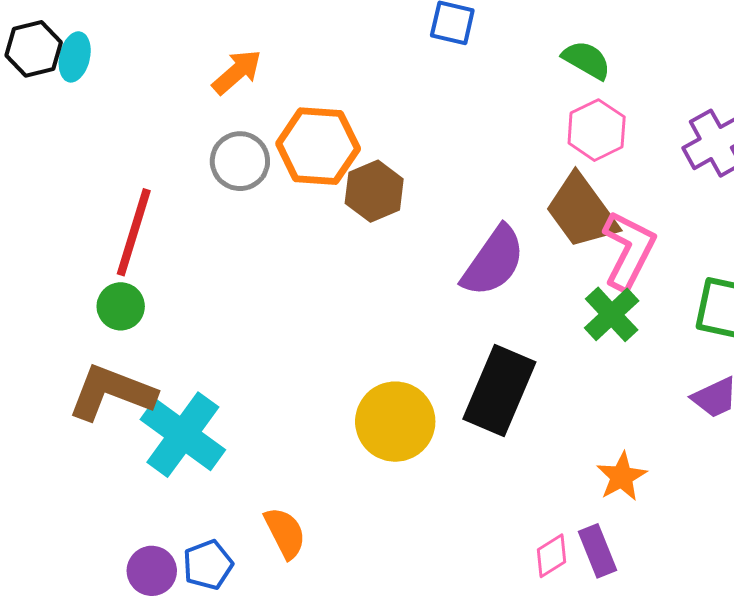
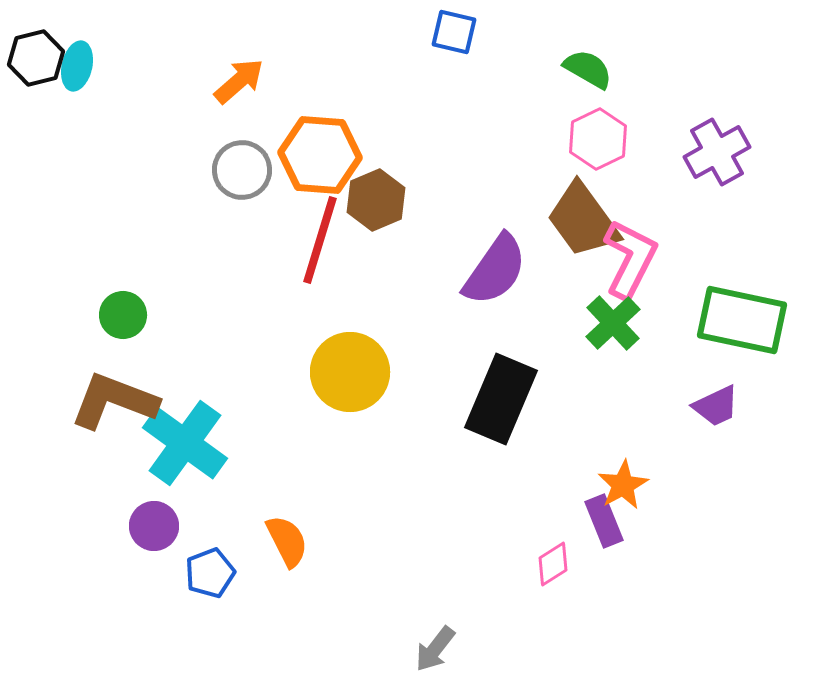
red line: (134, 232) -> (320, 240), moved
yellow circle: (395, 422) -> (350, 372), moved
purple rectangle: (598, 551) -> (604, 521), moved
purple circle: (152, 571) -> (154, 526), moved

